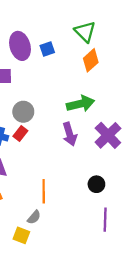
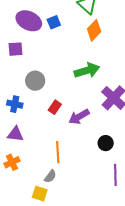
purple ellipse: (20, 46) -> (29, 21), turned -45
red rectangle: (20, 134) -> (55, 107), moved
purple arrow: (70, 134) -> (79, 117), moved, turned 80

